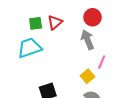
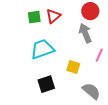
cyan trapezoid: (29, 48) -> (42, 49), moved
yellow square: (87, 76) -> (73, 67), moved, turned -32

